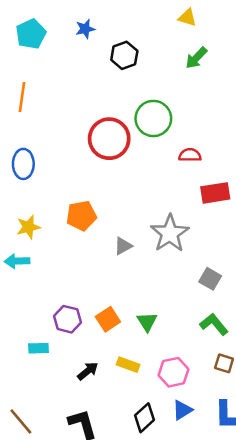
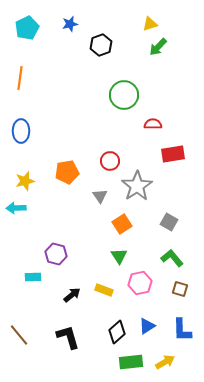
yellow triangle: (187, 18) -> (150, 24), moved, turned -35
red circle: (109, 139) -> (110, 161), moved, size x0.6
gray triangle: (123, 246) -> (100, 196), turned -35
orange square: (108, 319) -> (122, 224), moved
pink hexagon: (174, 372) -> (140, 283), moved

